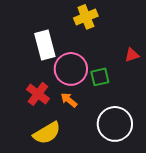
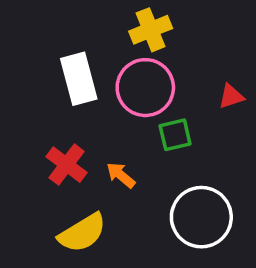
pink circle: (71, 69) -> (145, 88), moved

